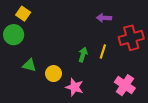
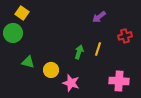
purple arrow: (104, 18) -> (99, 17), turned -40
red cross: (131, 38) -> (125, 36), size x0.6
pink cross: (125, 85) -> (119, 81), turned -30

